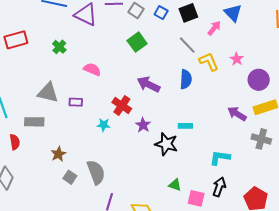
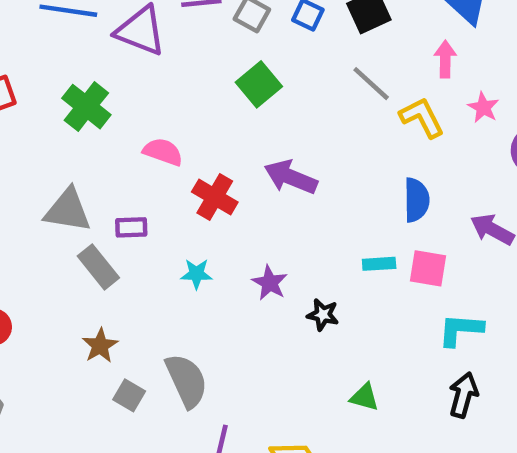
pink arrow: (214, 28) -> (445, 59), moved, turned -35
green cross: (59, 47) -> (86, 107), size x1.5
blue semicircle: (186, 79) -> (416, 200), moved
red cross: (122, 105) -> (215, 197), moved
gray rectangle: (34, 122) -> (98, 267), moved, turned 54
purple star: (143, 125) -> (270, 283), moved
black star: (166, 144) -> (323, 315), moved, size x0.6
pink square: (196, 198) -> (428, 268), moved

